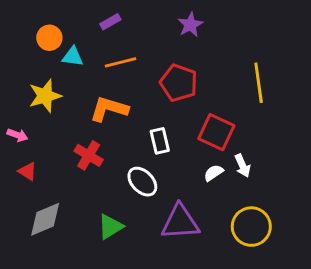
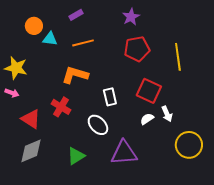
red pentagon: (179, 83) -> (137, 49), moved, turned -30
yellow star: (45, 96) -> (16, 68), moved, turned 30
red triangle: (28, 171) -> (31, 119), moved, size x1.5
yellow circle: (251, 227) -> (189, 145), moved

